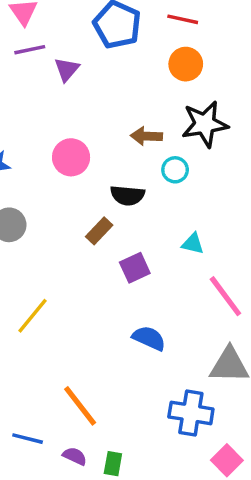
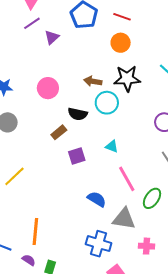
purple line: (30, 50) -> (32, 23), turned -30
cyan circle: (175, 170) -> (107, 103), size x1.5
blue semicircle: (149, 338) -> (97, 199), moved
orange line: (80, 406) -> (35, 232), turned 36

